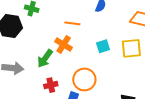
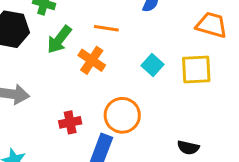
cyan square: (103, 46) -> (153, 65), turned -32
green arrow: (45, 59) -> (59, 39), moved

